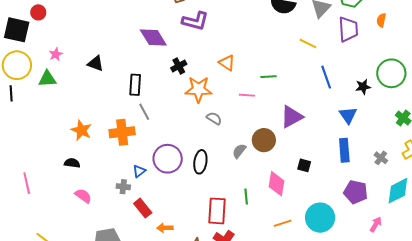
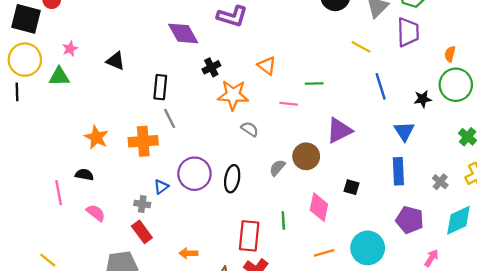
orange semicircle: (381, 20) -> (450, 54), moved
pink line: (27, 183) -> (59, 193), moved
red rectangle: (143, 208) -> (142, 232), moved

